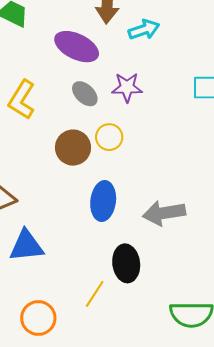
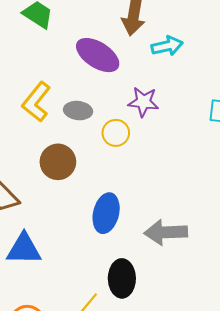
gray ellipse: (85, 94) -> (78, 111), moved, turned -44
yellow circle: (109, 137) -> (116, 133), moved
brown circle: (73, 148) -> (58, 162), moved

